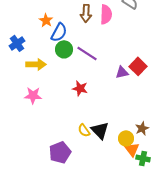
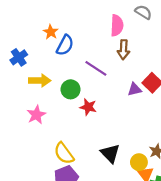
brown arrow: (86, 13) -> (123, 50), moved
green circle: (64, 49) -> (71, 89), moved
pink star: (33, 95) -> (36, 115), turned -30
yellow semicircle: (84, 130) -> (64, 153), moved, size x1.5

